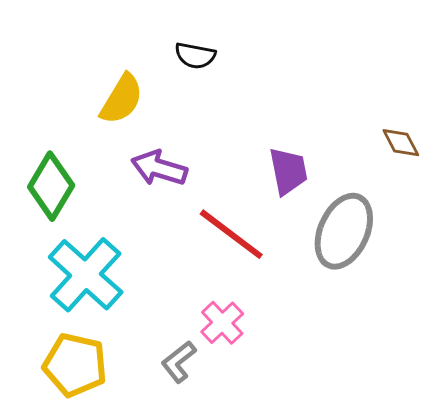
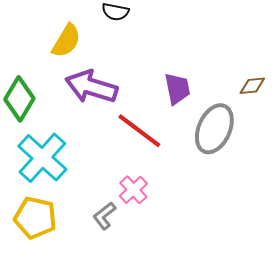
brown diamond: (401, 143) -> (252, 86), moved, turned -68
purple arrow: (159, 168) -> (91, 87), size x1.4

